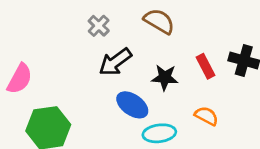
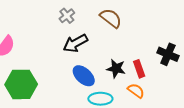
red rectangle: (205, 66) -> (139, 69), moved
black star: (165, 78) -> (116, 69), moved

